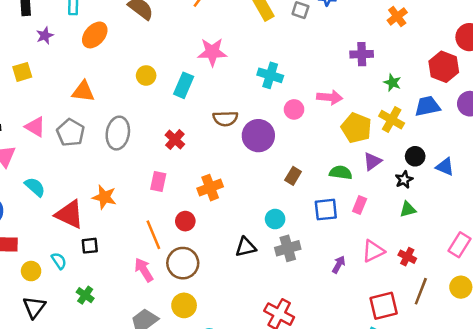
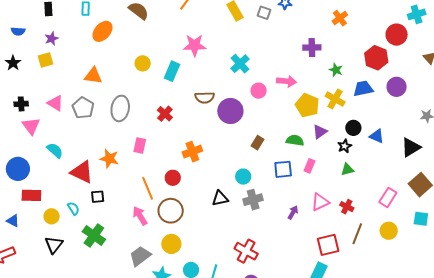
purple star: (45, 36) -> (52, 39), moved
cyan cross: (270, 75) -> (240, 64), turned 30
pink rectangle: (158, 182) -> (140, 145), moved
green cross: (85, 295) -> (94, 235), size x1.6

